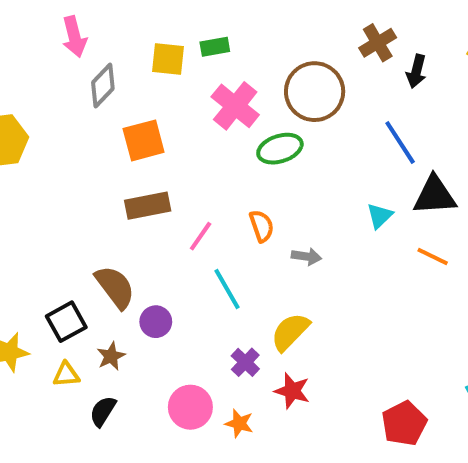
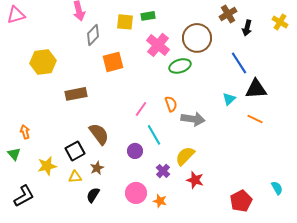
brown rectangle: (148, 206) -> (76, 94), moved
gray arrow: (306, 256) -> (193, 119), size x1.6
purple circle: (156, 322) -> (135, 151), moved
red star: (292, 391) -> (195, 180), moved

